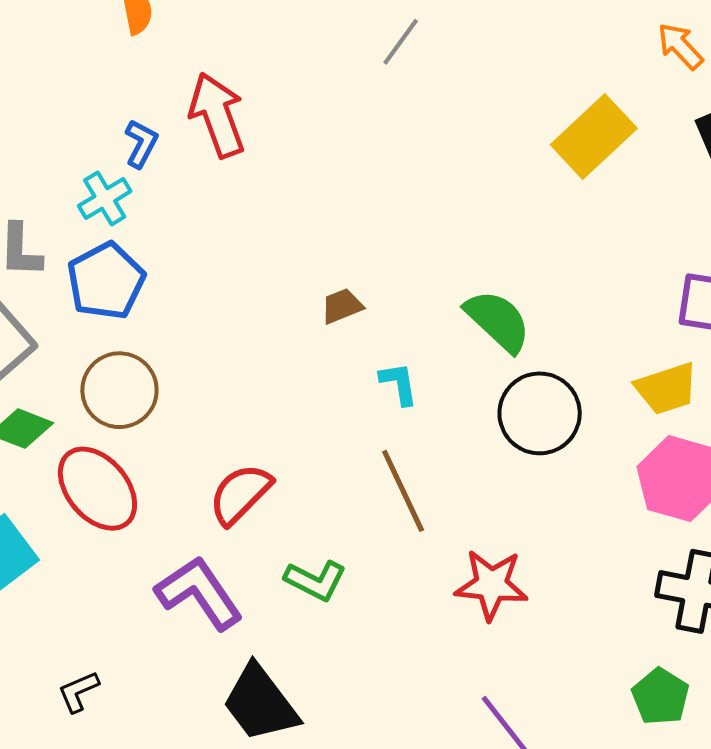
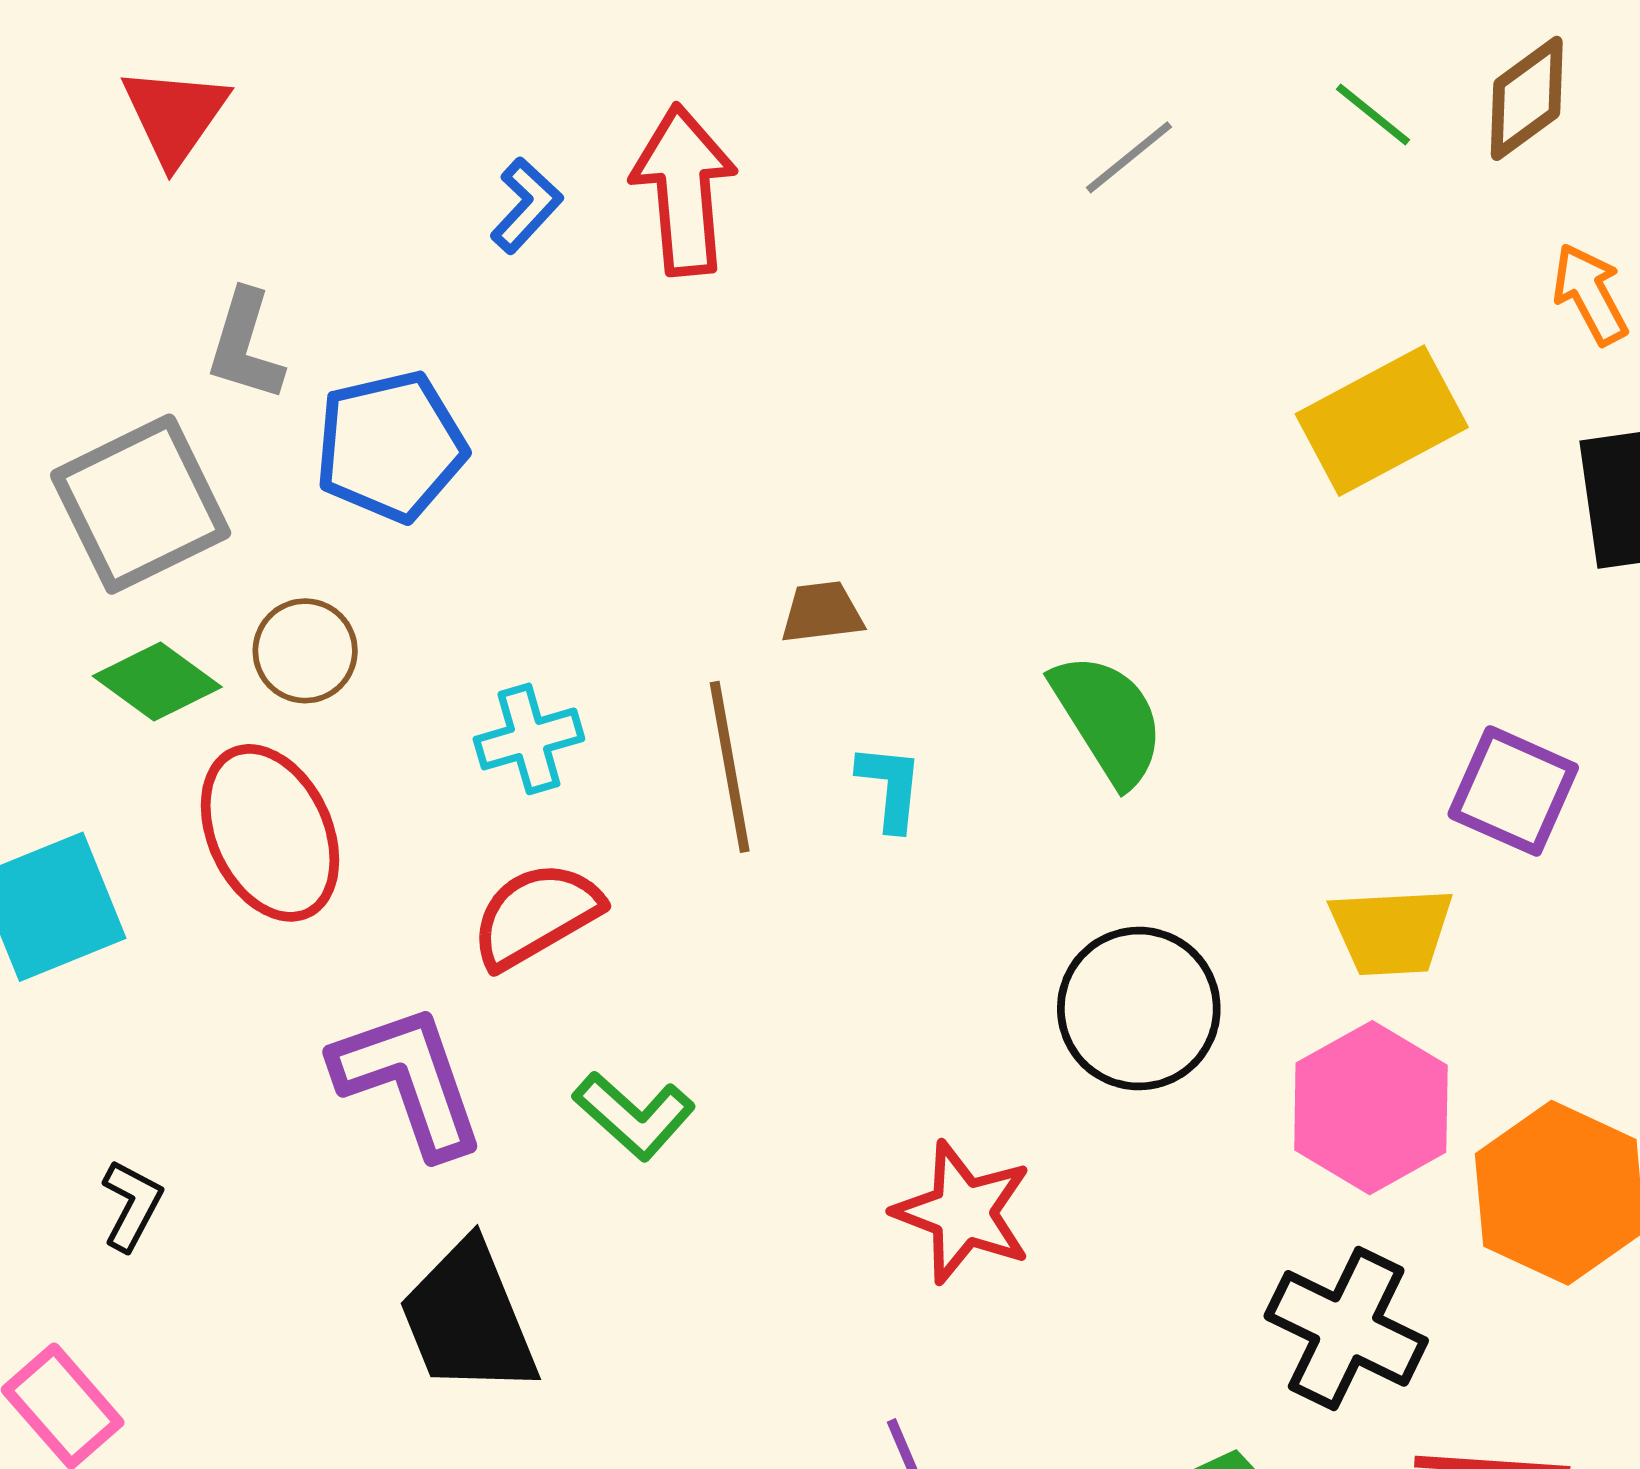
gray line: (401, 42) -> (1129, 157), moved
cyan cross: (105, 199) -> (529, 739), moved
brown circle: (119, 390) -> (305, 651), moved, size x0.7
black circle: (540, 413) -> (1139, 1009), moved
brown line: (403, 491) -> (730, 767), moved
black L-shape: (78, 692) -> (132, 1205), turned 126

